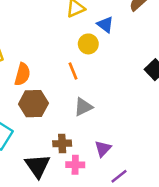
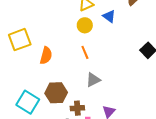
yellow circle: (88, 44) -> (85, 25), moved
brown hexagon: (33, 104) -> (56, 93), moved

